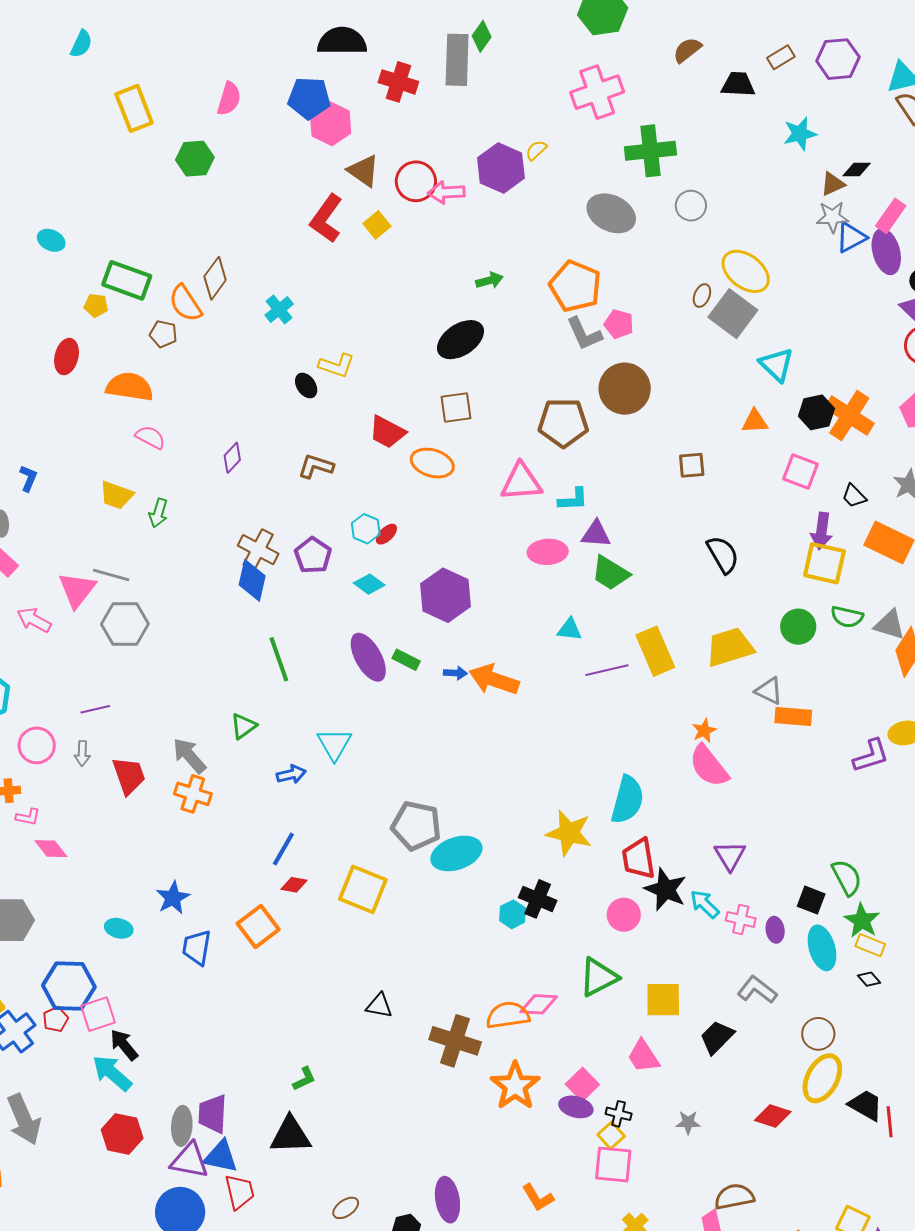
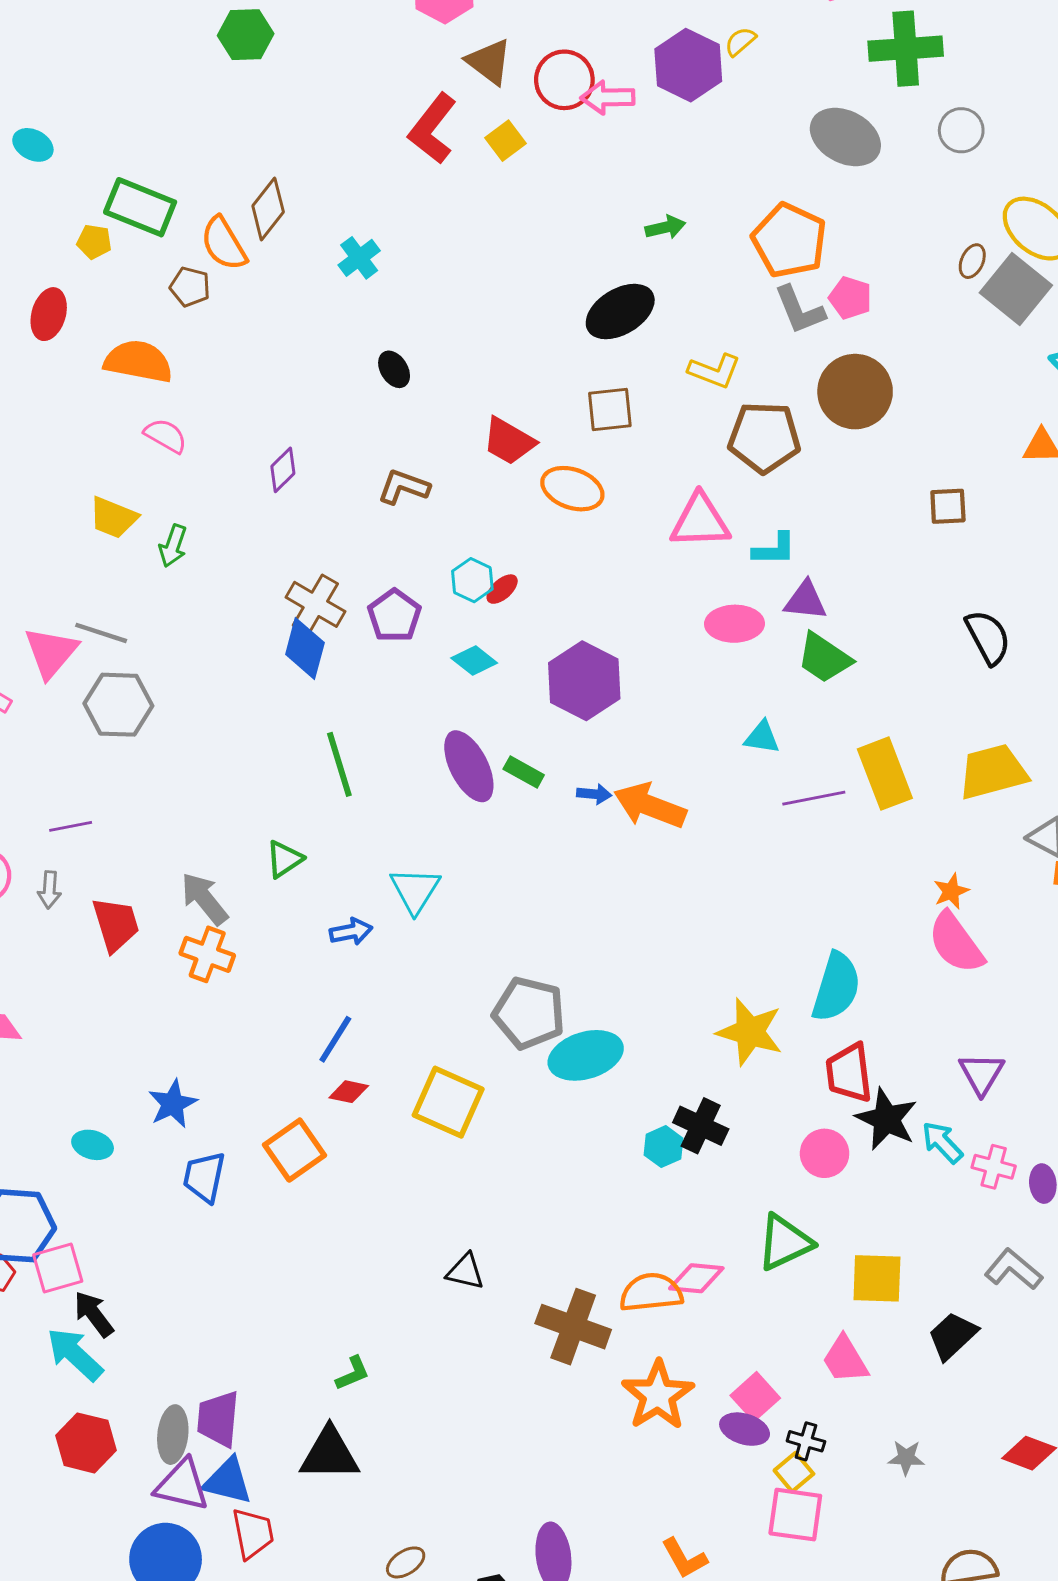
yellow L-shape: (337, 365) -> (714, 371), moved

